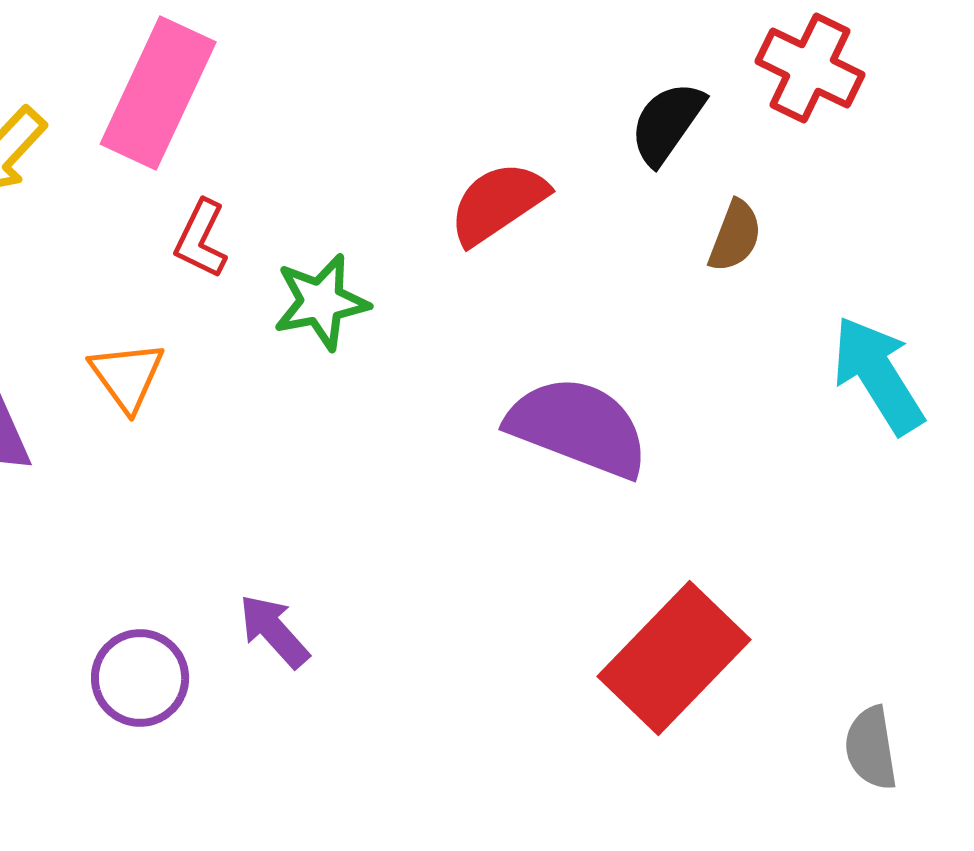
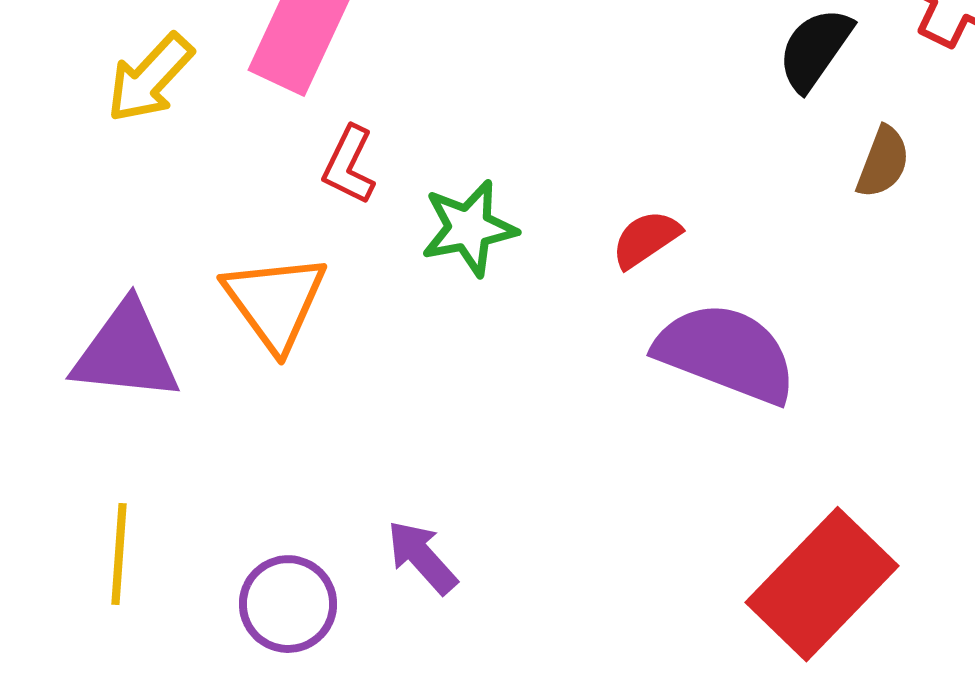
red semicircle: (498, 203) -> (646, 239), moved, size x0.7
orange triangle: (127, 376) -> (275, 302), size x1.4

